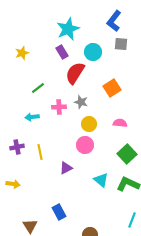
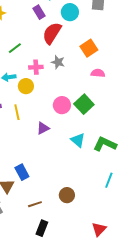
pink semicircle: (120, 123) -> (98, 73), moved
yellow circle: (89, 124) -> (26, 86), moved
green square: (127, 154) -> (84, 104), moved
blue rectangle: (59, 212) -> (22, 172), moved

